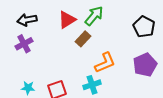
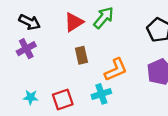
black arrow: (27, 20) -> (30, 22), turned -144
brown rectangle: (83, 39) -> (81, 55), moved, turned -56

